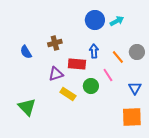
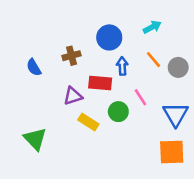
blue circle: (95, 20) -> (109, 37), moved
orange line: (118, 57) -> (153, 60), moved
blue triangle: (135, 88) -> (176, 114), size x1.5

